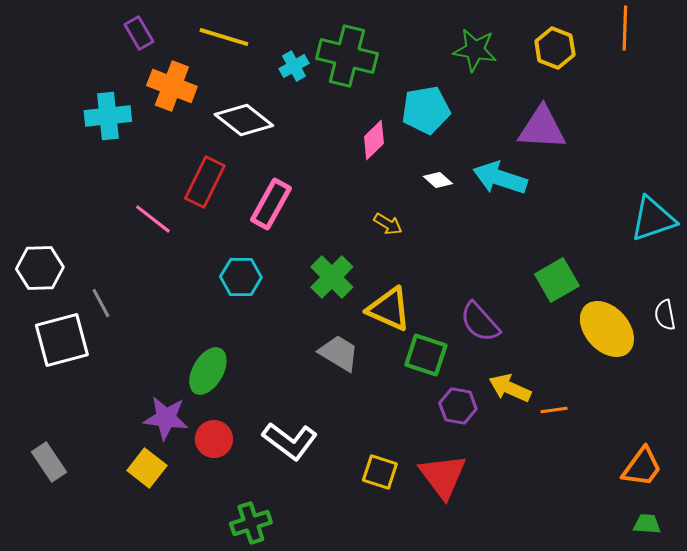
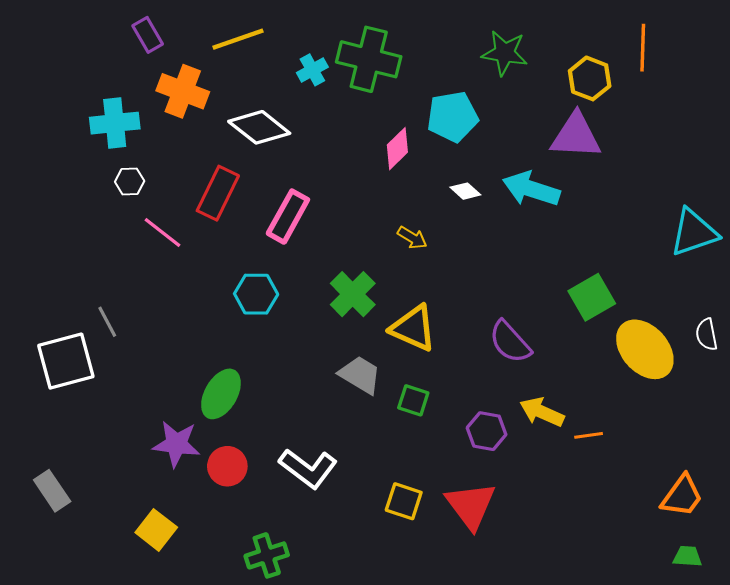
orange line: (625, 28) -> (643, 48), moved
yellow line: (224, 37) -> (238, 39), turned -36
yellow hexagon: (555, 48) -> (590, 78), moved
white hexagon: (40, 268) -> (130, 181), moved, size x0.6
green square: (426, 355) -> (413, 400), moved, size x0.7
yellow square: (147, 468) -> (156, 530), moved

